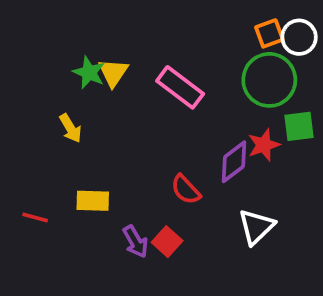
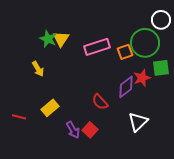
orange square: (269, 33) -> (125, 52), moved
pink rectangle: (180, 87) -> (97, 47), turned -55
yellow rectangle: (93, 201) -> (50, 108), turned -42

